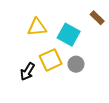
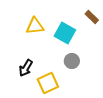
yellow square: (51, 60) -> (48, 83), moved

